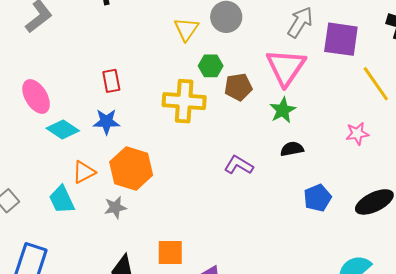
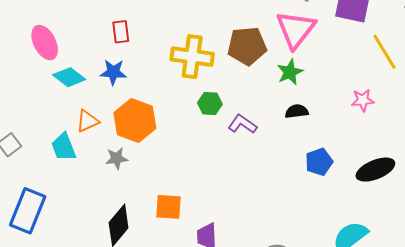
green hexagon: (211, 66) -> (210, 103), moved
brown pentagon: (238, 87) -> (247, 46), size x1.4

